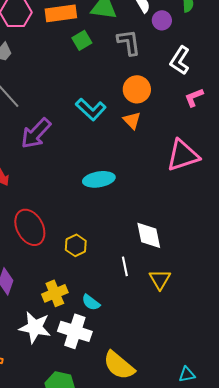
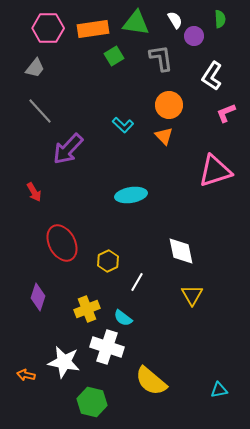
cyan L-shape: (91, 109) -> (123, 125), size x0.7
white line: (125, 266) -> (137, 282), moved, turned 42
white star: (35, 327) -> (64, 362), moved

